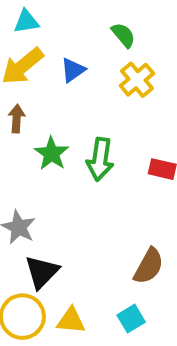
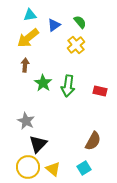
blue triangle: (73, 70) -> (54, 25), moved
yellow cross: (137, 80) -> (76, 45), moved
yellow triangle: (71, 320) -> (53, 169), turned 35

